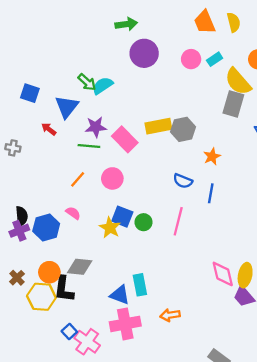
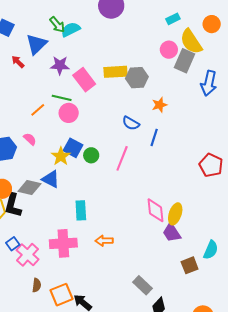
pink circle: (191, 59) -> (169, 50), moved
green line: (89, 146) -> (62, 98), moved
blue triangle: (120, 295) -> (51, 179), moved

